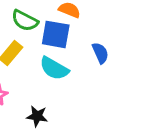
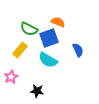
blue square: (56, 34) -> (49, 38), turned -30

